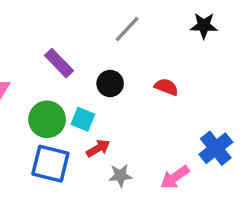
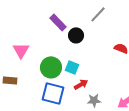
purple rectangle: (59, 63) -> (58, 22), moved
black circle: (110, 84) -> (76, 35), moved

